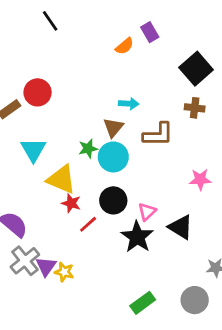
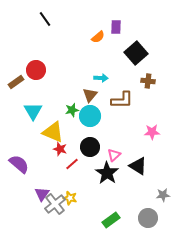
purple rectangle: (150, 32) -> (116, 27), turned 32
black square: (196, 69) -> (136, 53), moved
gray cross: (25, 261) -> (55, 204), moved
yellow star: (64, 272) -> (70, 198), moved

